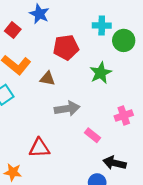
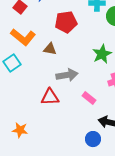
green star: (101, 73) -> (102, 54), moved
red triangle: (39, 148) -> (50, 97), moved

